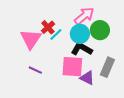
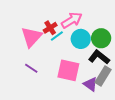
pink arrow: (84, 16) -> (72, 20), moved
black L-shape: (82, 49) -> (99, 57), moved
purple triangle: (87, 78) -> (90, 84), moved

